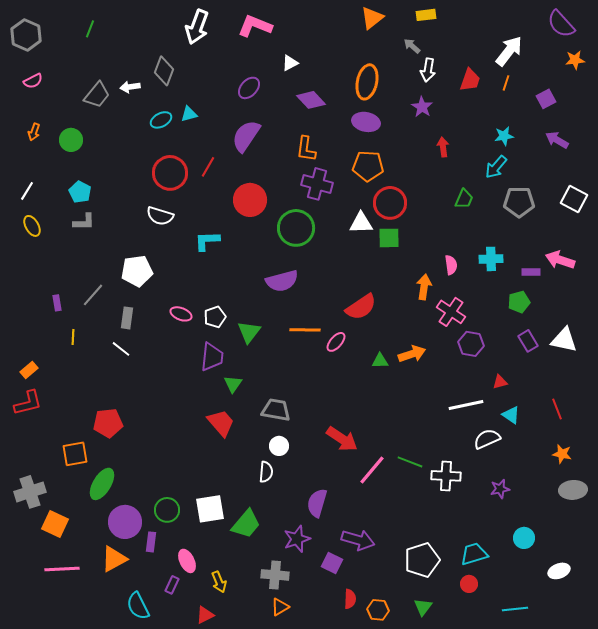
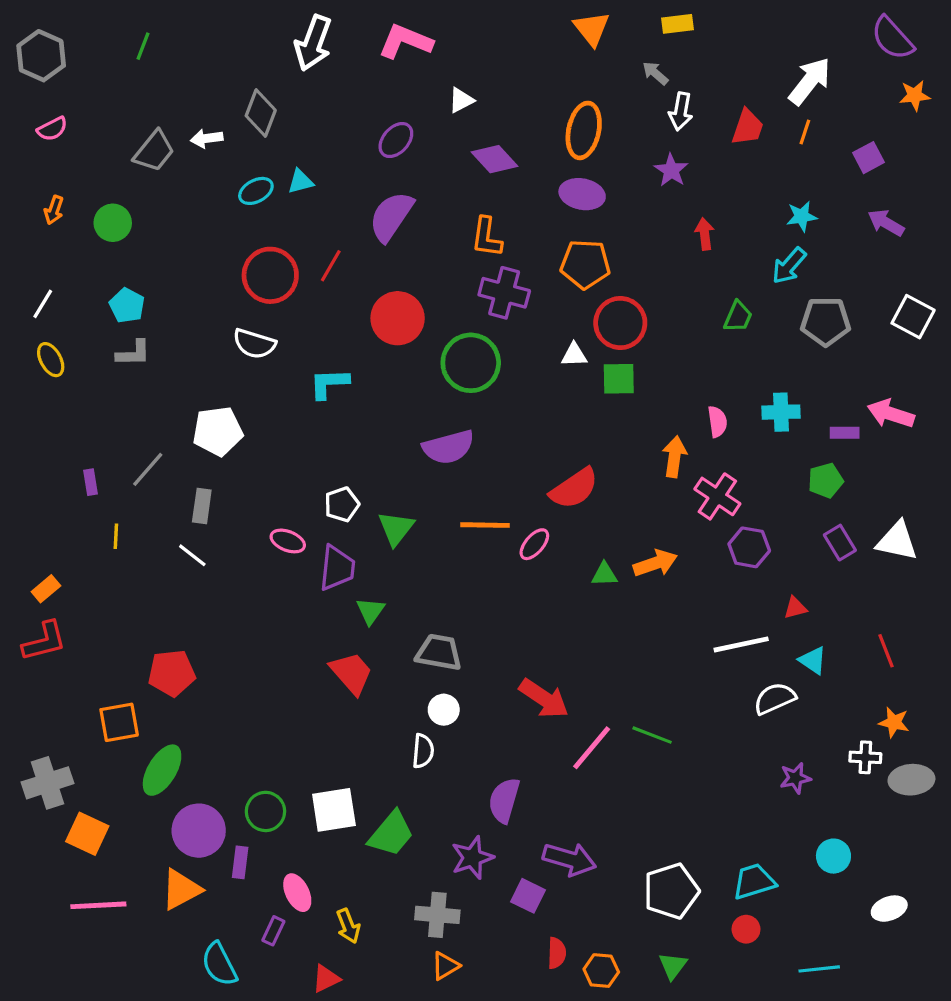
orange triangle: (372, 18) -> (592, 29), turned -30
white triangle: (361, 223) -> (574, 355), size x0.7
pink ellipse: (181, 314) -> (288, 541), moved
white cross: (446, 476) -> (865, 757), moved, size x0.7

